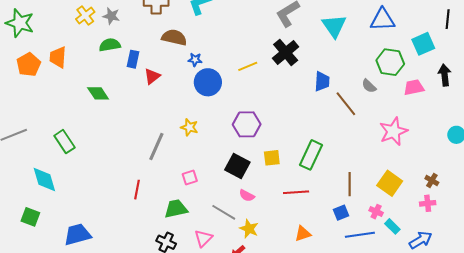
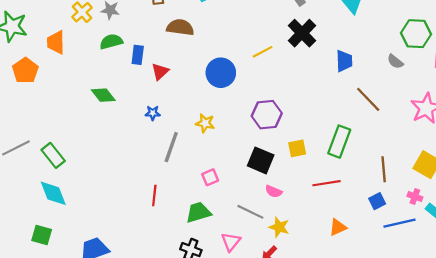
orange trapezoid: (58, 57) -> (56, 42), moved
blue star: (195, 60) -> (153, 113), moved
brown line: (346, 104) -> (368, 99), moved
green rectangle: (64, 142) -> (53, 155), moved

